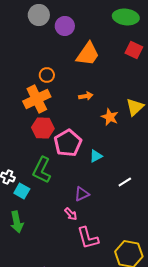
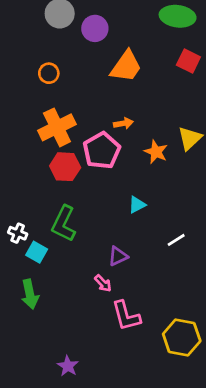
orange circle: (47, 75) -> (49, 73), moved
pink pentagon: (68, 143) -> (102, 150), moved

